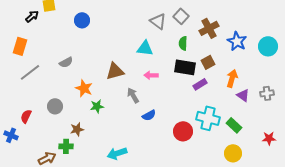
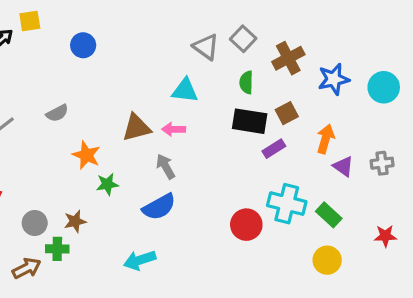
blue star: (237, 41) -> (334, 79), turned 30
pink arrow: (151, 75) -> (174, 129), moved
gray circle: (55, 106) -> (35, 223), moved
blue semicircle: (149, 115) -> (159, 207), moved, size x1.5

